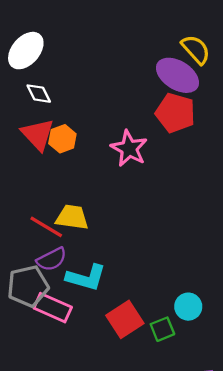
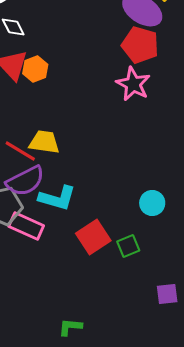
pink star: (129, 148) -> (133, 84), moved
purple semicircle: (52, 259) -> (25, 181), size x1.4
cyan circle: (188, 307) -> (152, 203), moved

